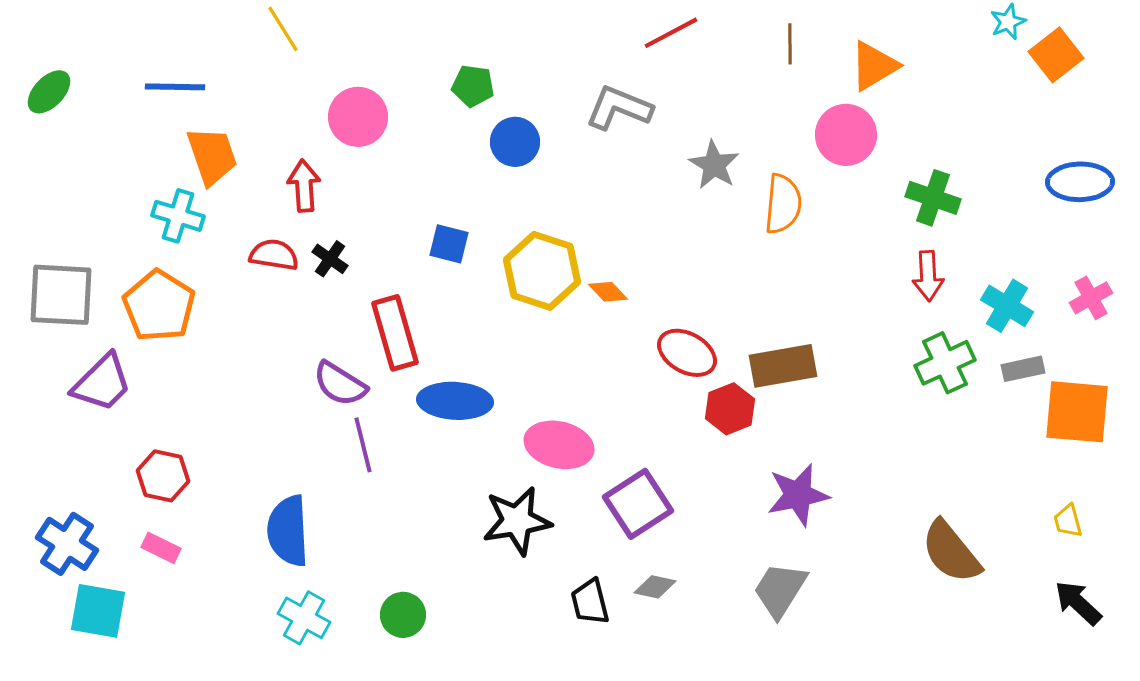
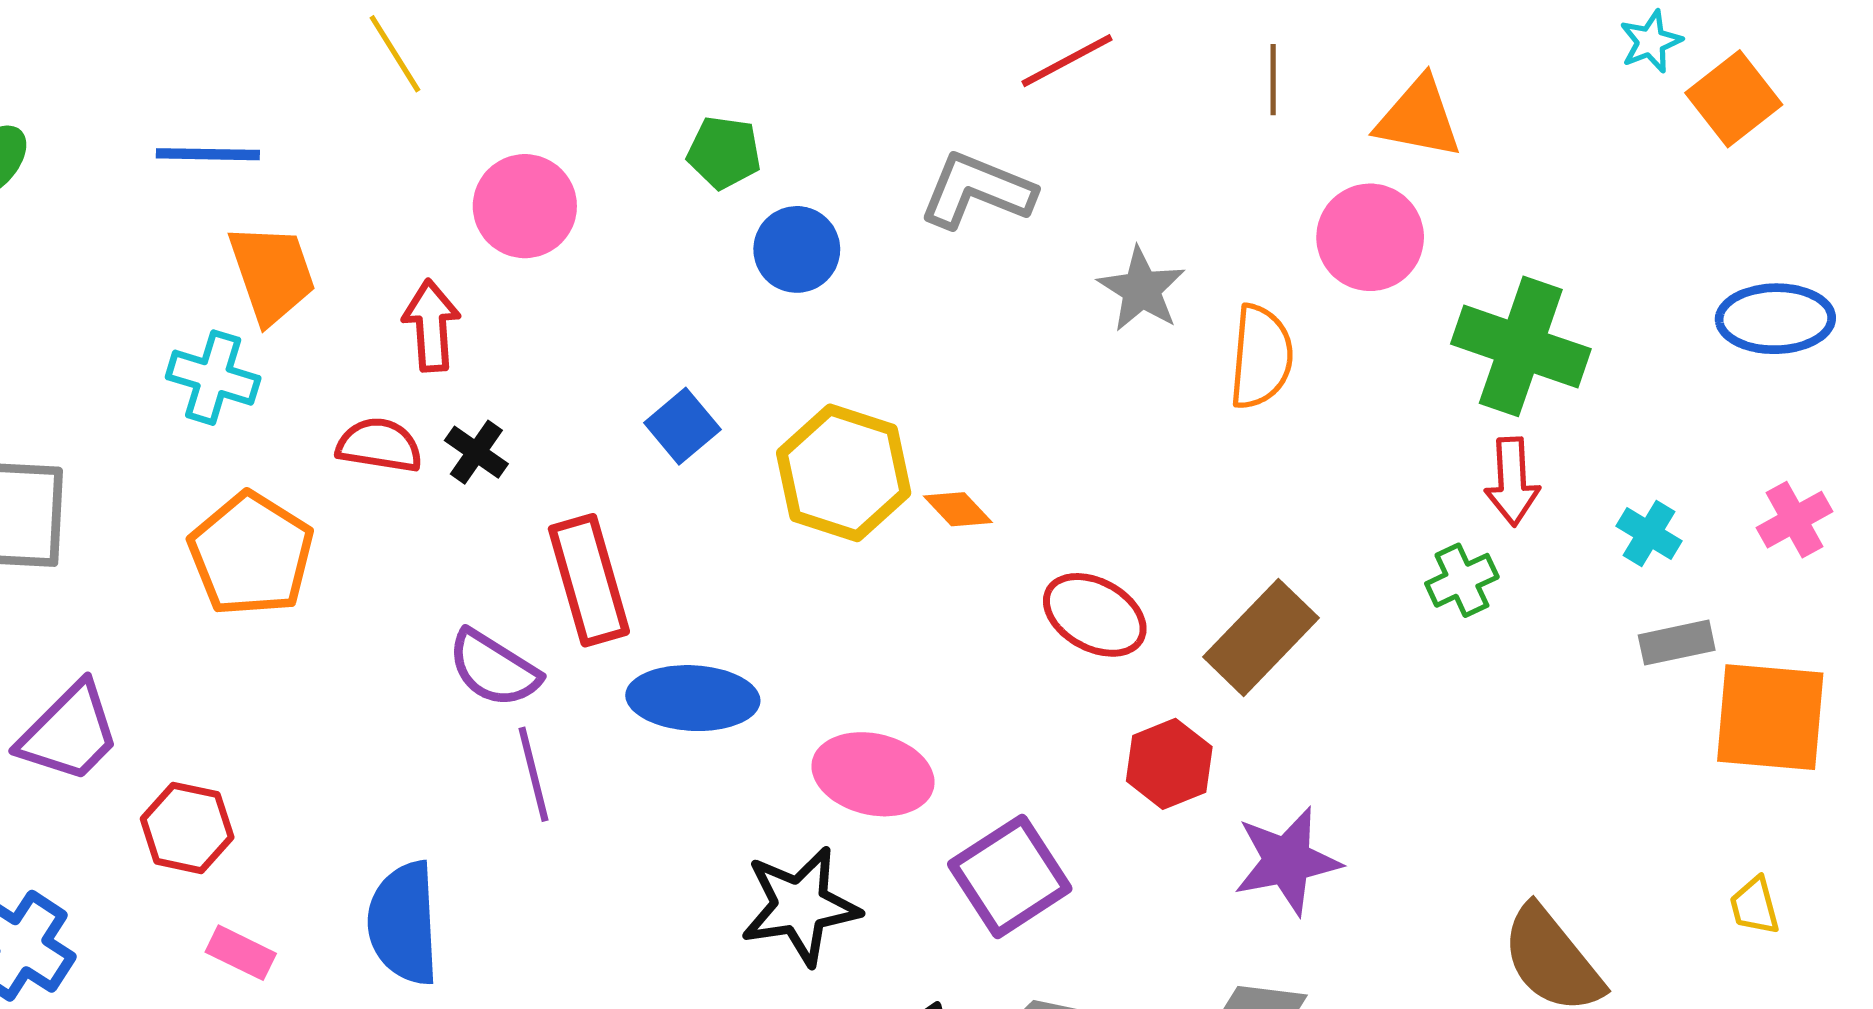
orange triangle: (874, 66) -> (1419, 118), turned 42
green cross: (933, 198) -> (1521, 346), size x1.4
blue square: (449, 244) -> (682, 426), turned 36
orange pentagon: (159, 306) -> (251, 554), moved
cyan cross: (1007, 306) -> (1649, 533), size x0.7
green cross: (945, 363) -> (1462, 580), moved, size x0.7
brown rectangle: (783, 366) -> (1261, 637), turned -36
purple trapezoid: (102, 383) -> (69, 733), moved
red hexagon: (730, 409) -> (1169, 764), moved
pink rectangle: (161, 548) -> (241, 953), moved

